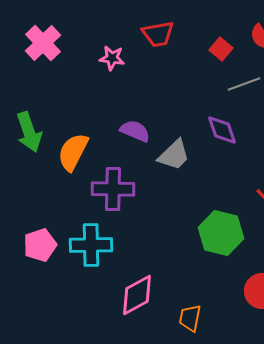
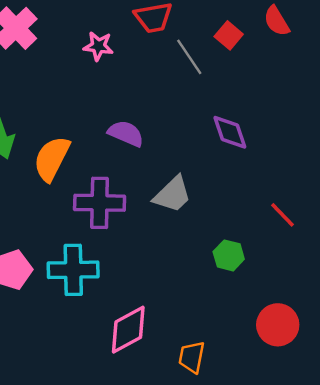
gray line: (244, 84) -> (189, 57), moved, turned 76
gray trapezoid: (174, 155) -> (172, 194), moved
green hexagon: (221, 233) -> (229, 255), size x0.6

